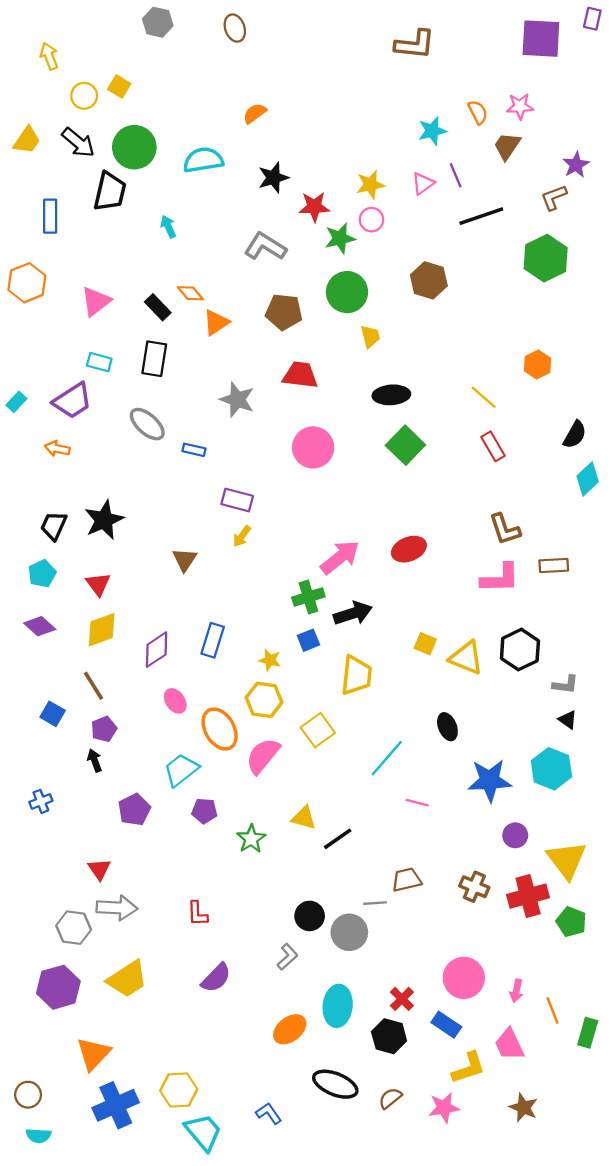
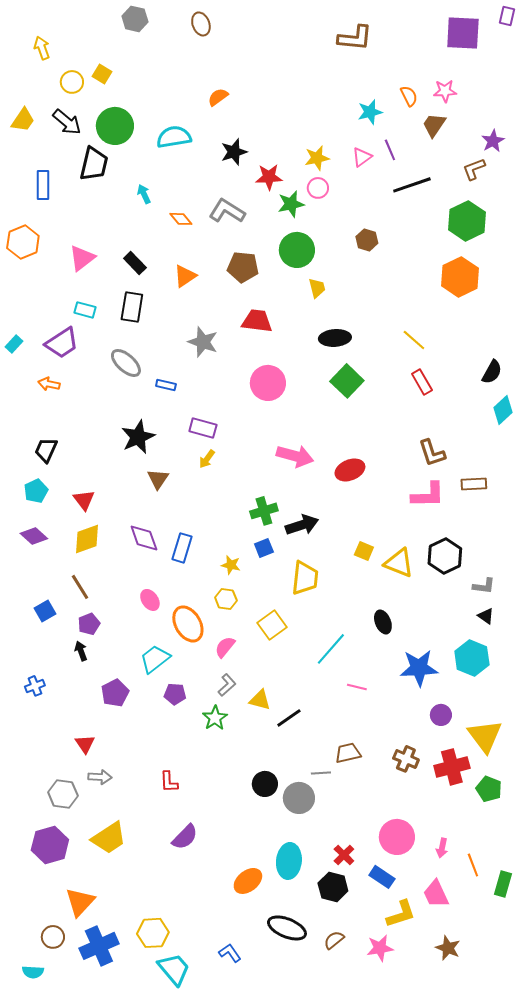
brown hexagon: (429, 280) -> (367, 240), size x0.7
orange diamond: (190, 293) -> (181, 219), moved
orange hexagon: (537, 365) -> (460, 277), moved, size x1.6
black star: (104, 520) -> (138, 437), moved
pink arrow: (340, 557) -> (295, 456), moved, turned 54
purple diamond: (157, 650) -> (144, 538), moved, turned -76
yellow hexagon: (264, 700) -> (226, 599), size x0.7
blue square: (53, 714) -> (45, 611), turned 30
pink semicircle: (263, 756) -> (225, 647), size x0.7
gray arrow: (117, 908) -> (100, 777), size x0.7
gray L-shape: (287, 957) -> (227, 685), moved
brown circle: (28, 1095) -> (53, 937), moved

